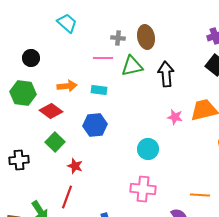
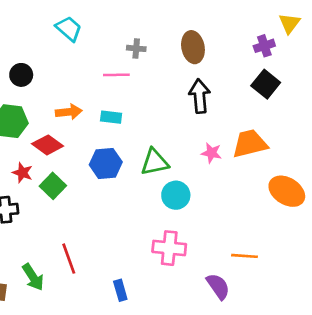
brown ellipse: (146, 37) -> (193, 47), moved
green triangle: (132, 66) -> (155, 162), moved
red star: (75, 166) -> (22, 173), moved
red line: (67, 197) -> (69, 259), turned -40

